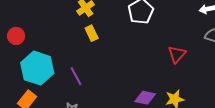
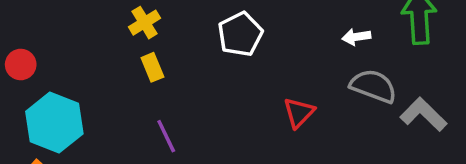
purple line: (76, 76) -> (166, 136), moved

